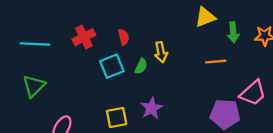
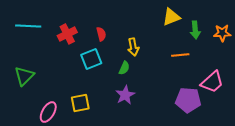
cyan line: (35, 44) -> (28, 26), moved
green semicircle: (141, 66) -> (124, 68), moved
yellow square: (117, 117) -> (80, 103), moved

